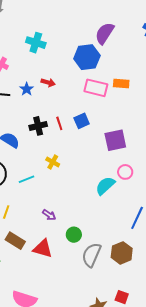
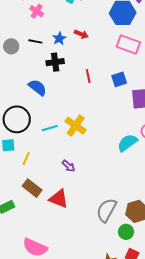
blue square: (82, 121) -> (119, 79), moved
black cross: (38, 126) -> (55, 62), moved
yellow cross: (53, 162) -> (76, 126), moved, size x1.5
green circle: (74, 235) -> (126, 232), moved

